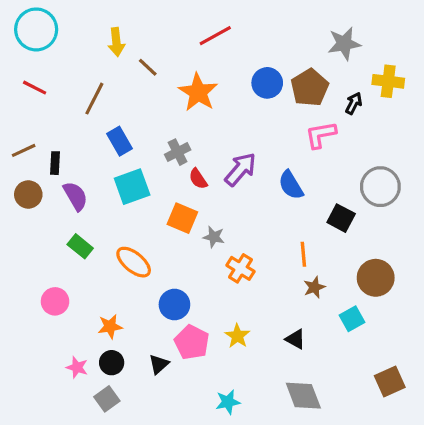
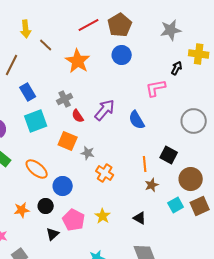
brown pentagon: (310, 88) -> (120, 25), moved
black square: (341, 218) -> (169, 155), moved
blue circle: (174, 305) -> (63, 186), moved
black circle: (112, 363) -> (46, 206), moved
brown square: (390, 382) -> (200, 206), moved

